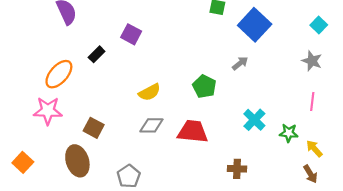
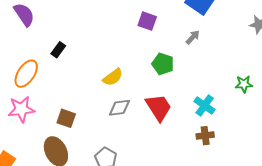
purple square: (131, 34) -> (147, 21), moved
cyan cross: (254, 120) -> (205, 105), moved
red trapezoid: (193, 132) -> (159, 107), turned 60
green star: (289, 133) -> (244, 84), moved

